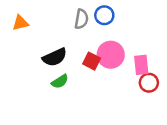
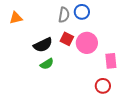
red square: (92, 61) -> (67, 39), moved
pink rectangle: (141, 65) -> (111, 61), moved
red circle: (149, 83) -> (103, 86), moved

